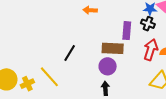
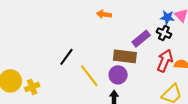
purple rectangle: (127, 31) -> (141, 39), turned 42
black line: (70, 53) -> (66, 57), moved
yellow line: (49, 77) -> (89, 76), moved

